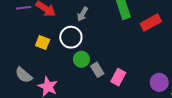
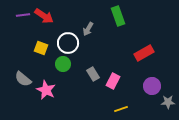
gray arrow: (83, 14) -> (88, 29), moved
red rectangle: (151, 22) -> (144, 53), moved
green circle: (81, 59) -> (63, 64), moved

